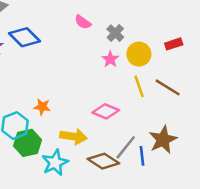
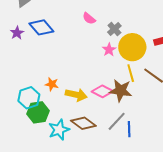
yellow circle: (139, 54) -> (132, 47), size x1.4
yellow arrow: (73, 136) -> (76, 95), moved
brown star: (163, 140) -> (121, 91), moved, turned 30
brown diamond: (103, 161) -> (83, 123), moved

